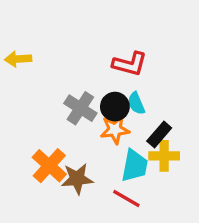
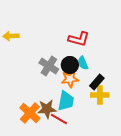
orange cross: (49, 166) -> (30, 113), moved
cyan trapezoid: (135, 166) -> (66, 101), moved
red line: (126, 198) -> (59, 119), moved

